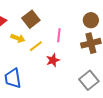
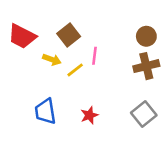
pink line: (59, 35) -> (95, 56), moved
red star: (53, 60) -> (89, 115), moved

